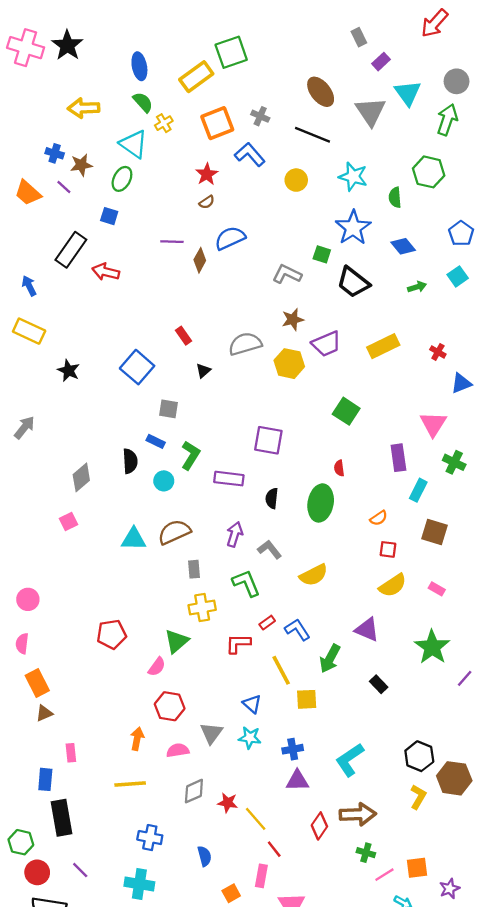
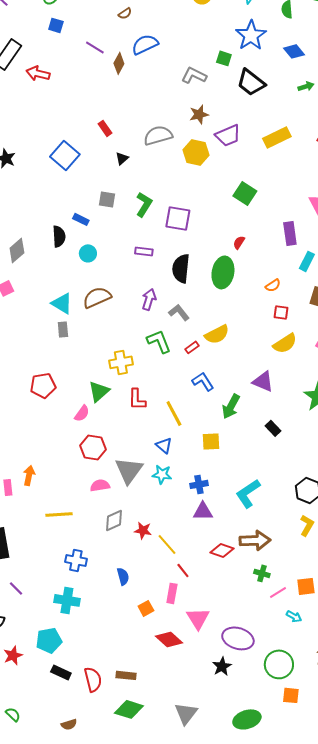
blue square: (109, 216) -> (56, 25), moved
purple line: (172, 242) -> (95, 47), turned 30
gray square: (168, 409) -> (107, 199), moved
green L-shape: (191, 455) -> (144, 204), moved
red semicircle: (339, 468) -> (239, 242), turned 40
purple rectangle: (229, 479) -> (144, 251), size x0.7
black semicircle: (272, 498) -> (181, 268), size x1.6
cyan triangle: (134, 539) -> (62, 303), turned 30
gray rectangle: (194, 569) -> (63, 329), moved
red rectangle: (267, 623) -> (192, 347), moved
red L-shape: (238, 644) -> (137, 399), moved, turned -90
yellow line: (281, 670) -> (174, 413), moved
gray triangle: (211, 733) -> (129, 470), size x1.4
orange arrow: (137, 739) -> (29, 475), moved
red diamond: (319, 826) -> (222, 550), turned 75

